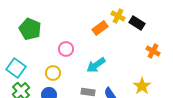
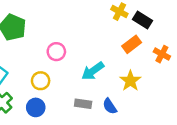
orange rectangle: (100, 28) -> (132, 44), moved
yellow star: (142, 86) -> (130, 81), moved

